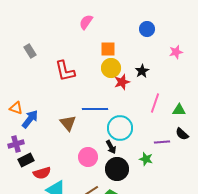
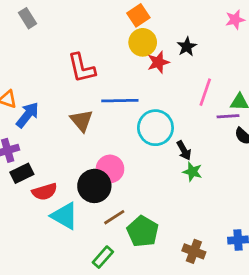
orange square: (108, 49) -> (138, 15), turned -35
red L-shape: (65, 71) -> (82, 68), moved
purple line: (162, 142) -> (228, 116), moved
black arrow: (111, 147) -> (184, 150), moved
black circle: (117, 169) -> (94, 186), moved

